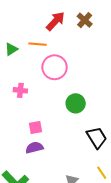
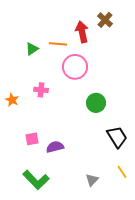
red arrow: (56, 21) -> (82, 32), moved, turned -55
pink square: (35, 127) -> (32, 139), moved

